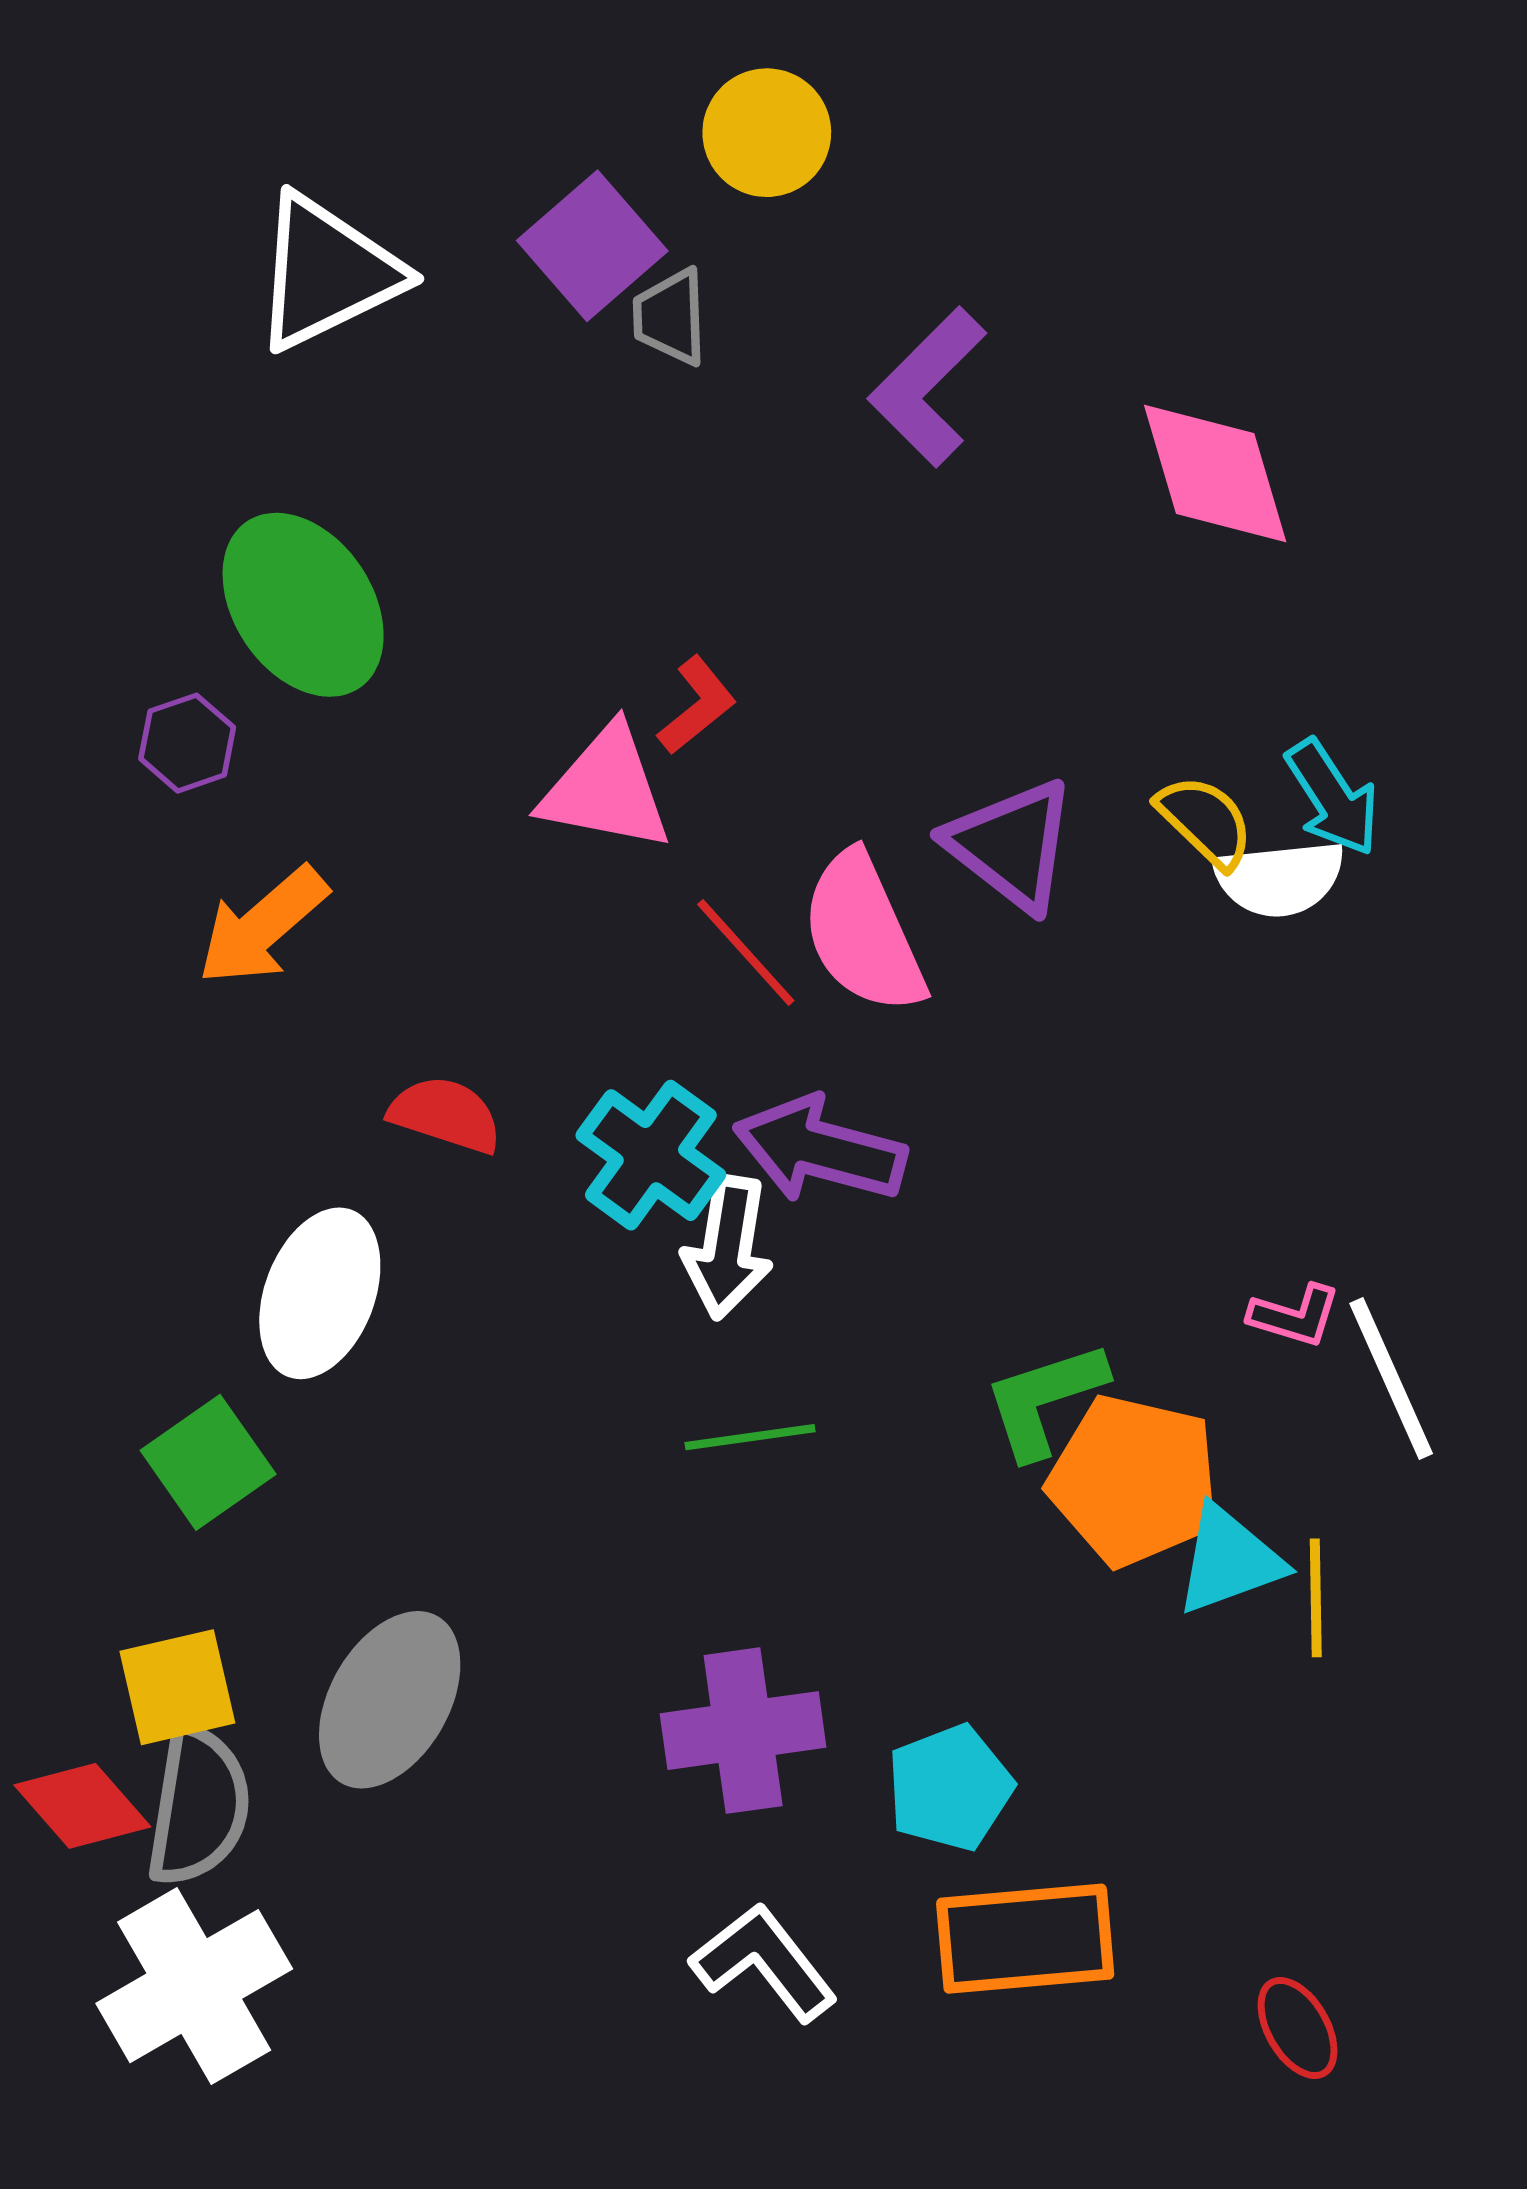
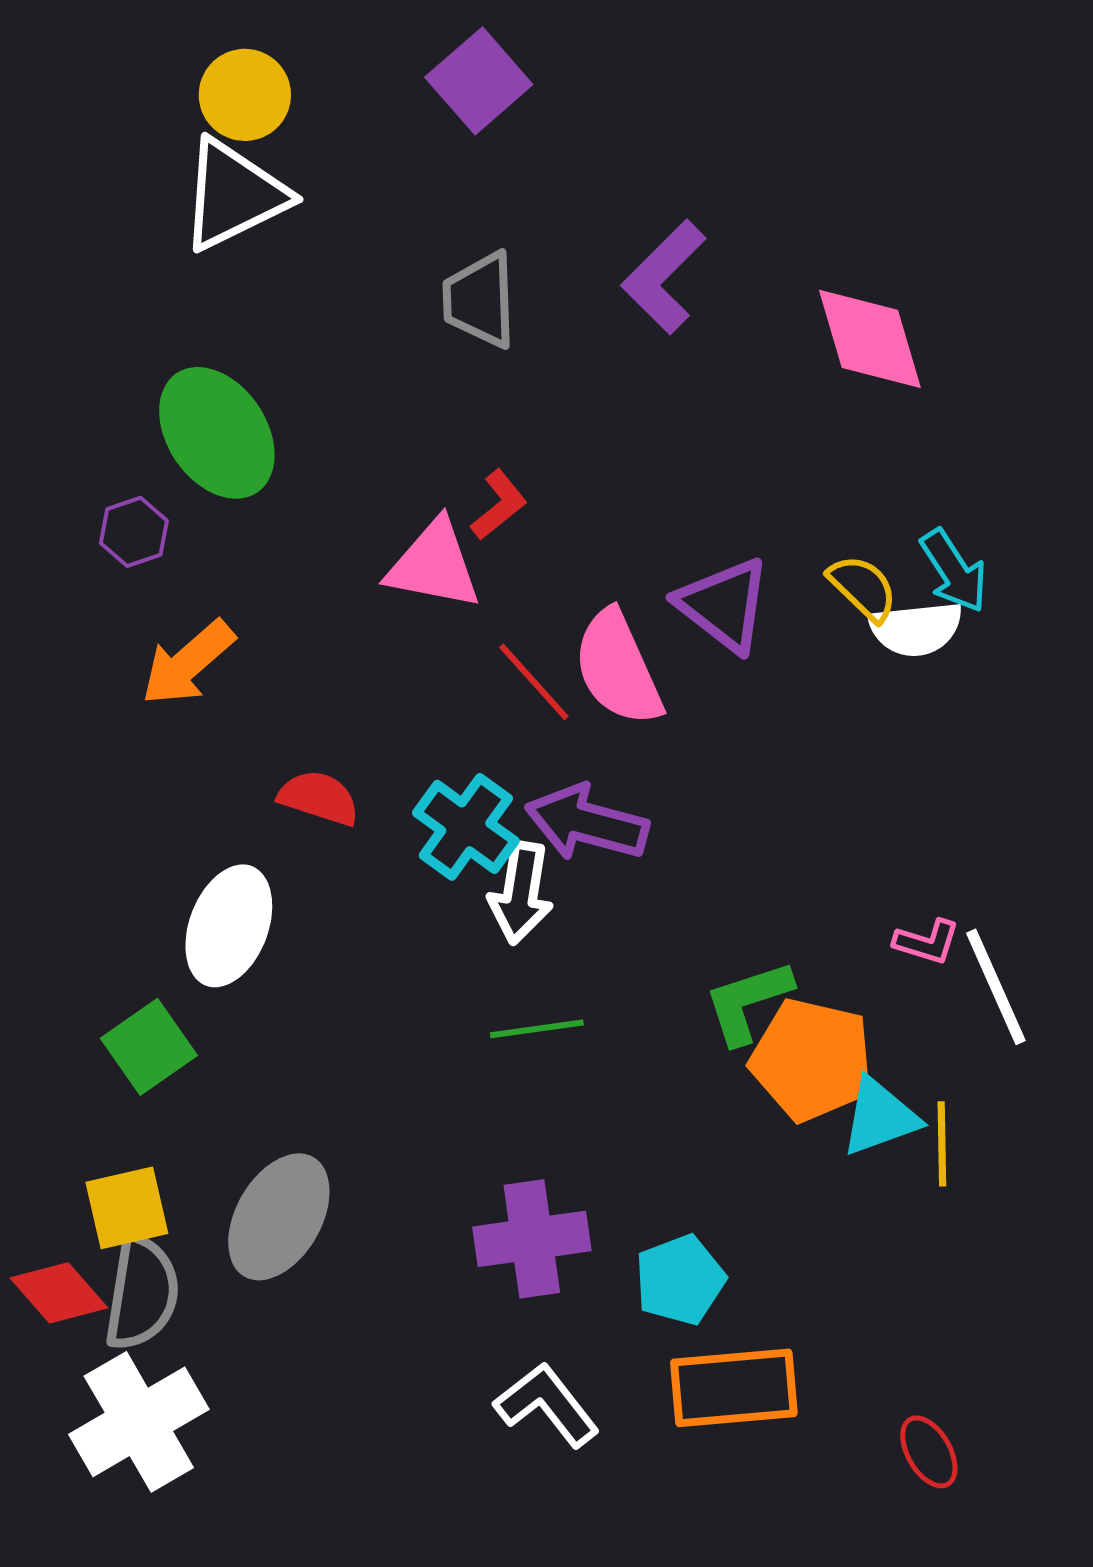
yellow circle: (767, 133) -> (245, 95), moved
purple square: (592, 246) -> (479, 81), moved
gray trapezoid: (670, 317) -> (480, 300), moved, size x1.4

